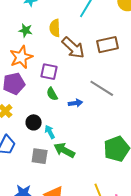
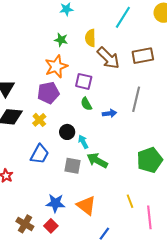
gray line: (102, 88) -> (136, 99), turned 70

